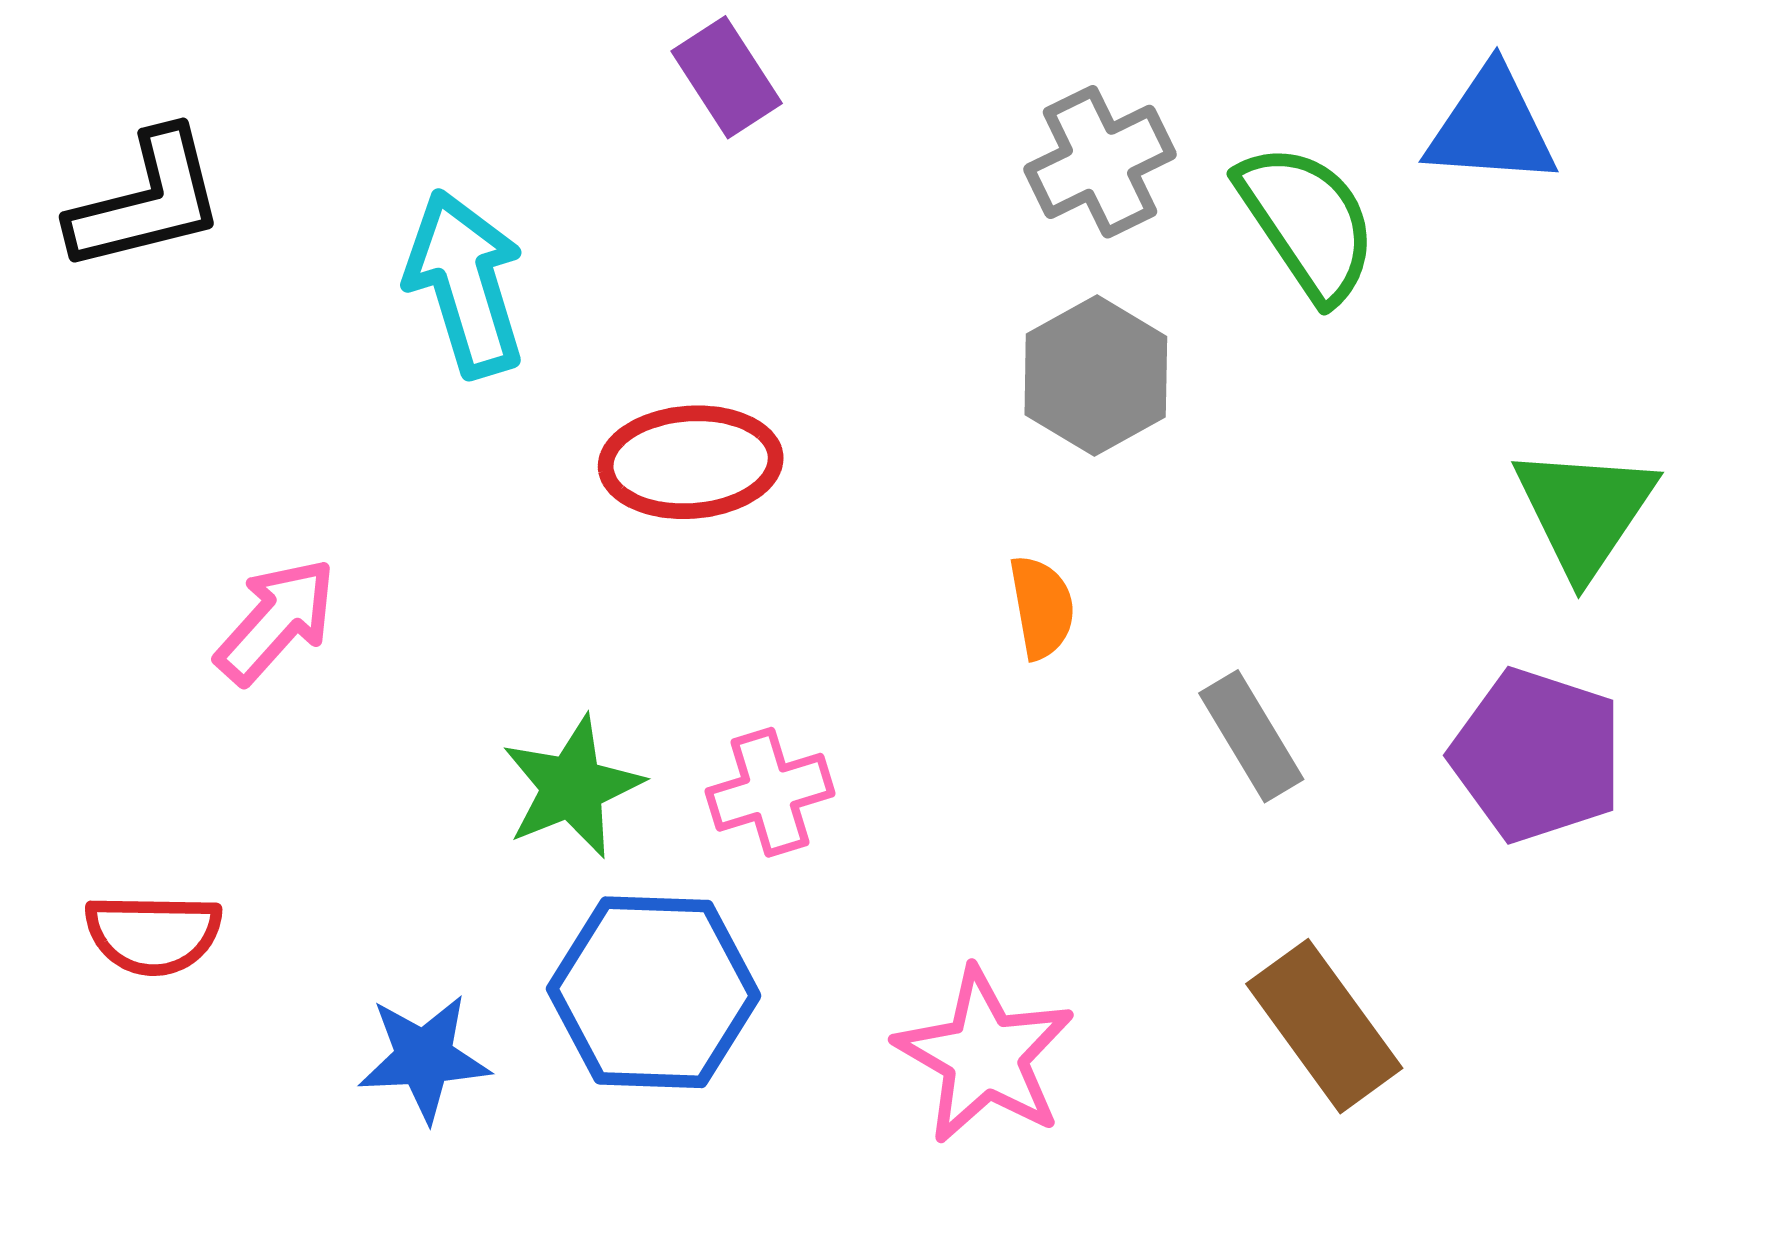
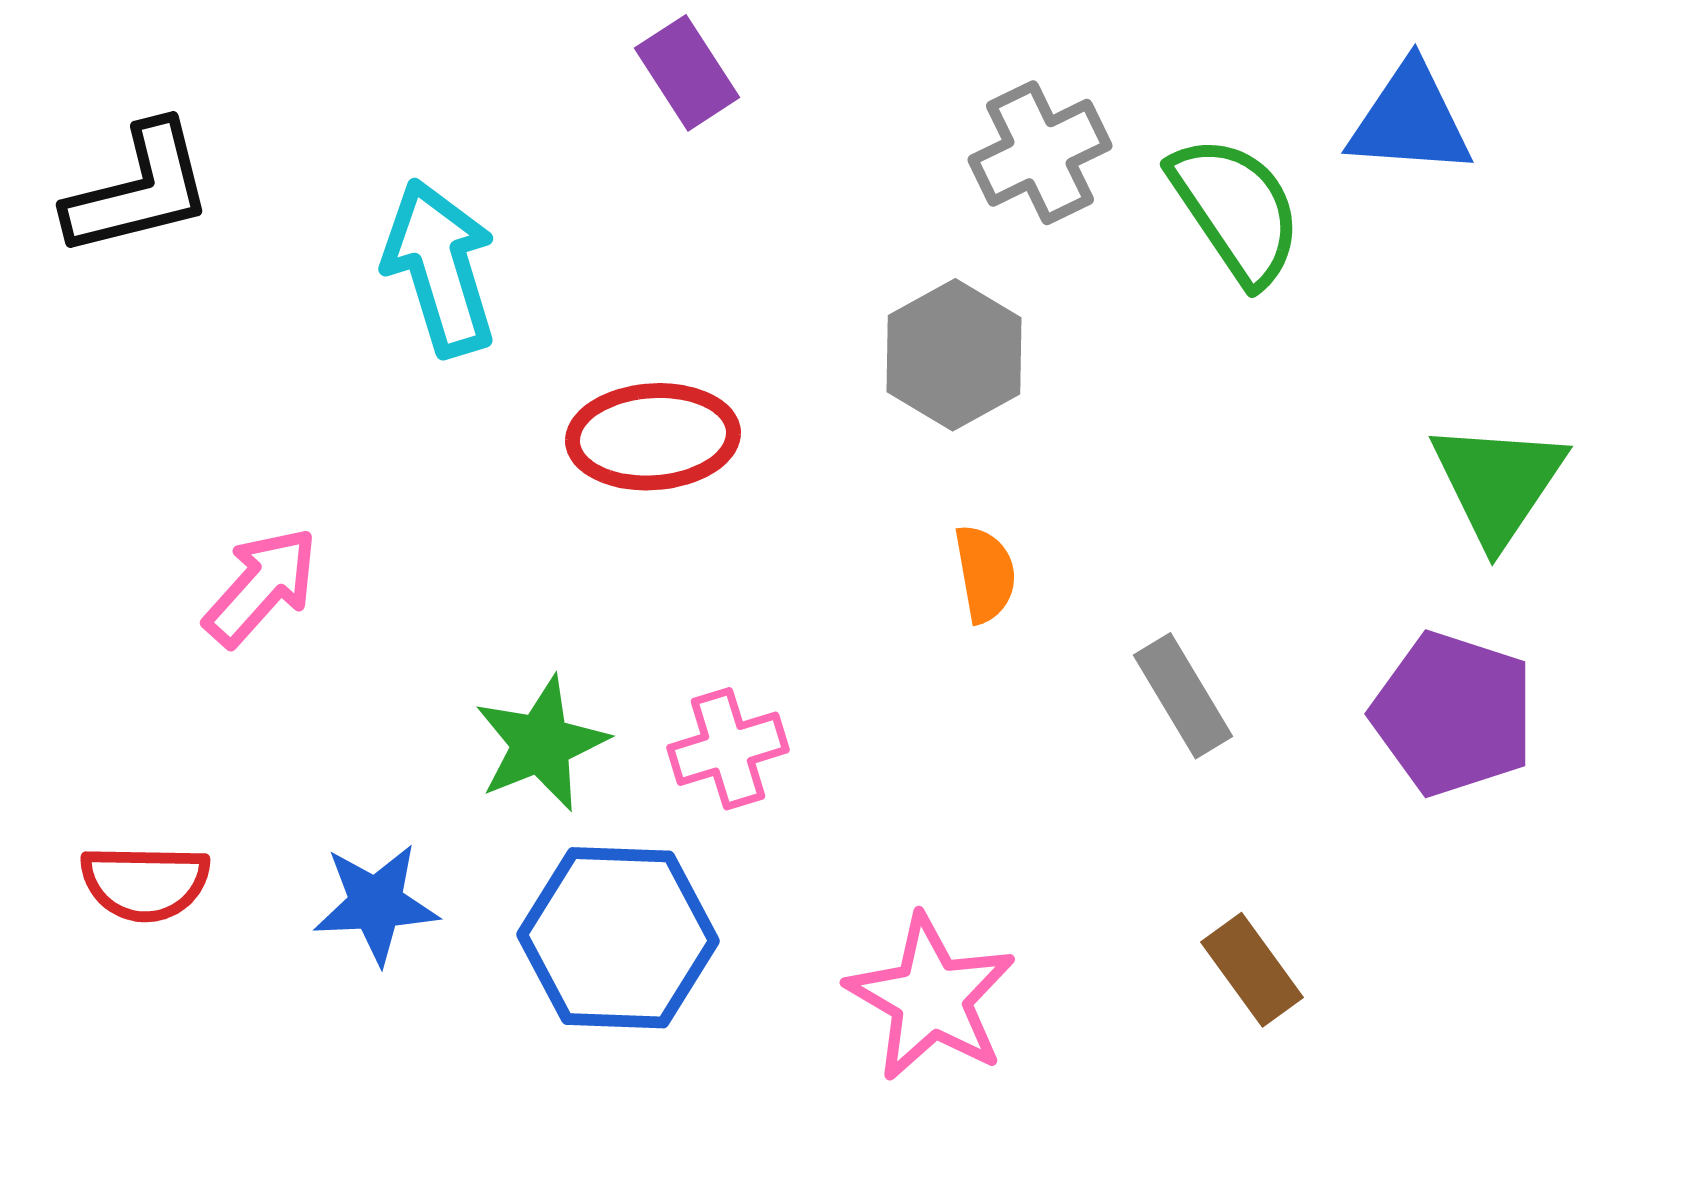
gray hexagon: (1096, 376) -> (954, 355), moved
brown rectangle: (1324, 1026) -> (1252, 970), size x0.7
blue star: (424, 1058) -> (376, 904), moved

